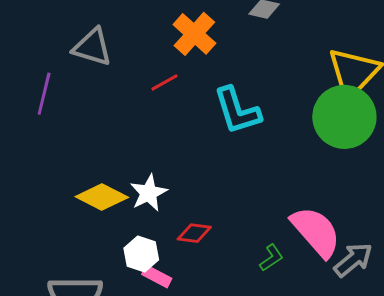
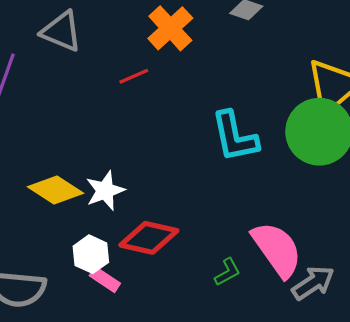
cyan L-shape: (237, 111) -> (235, 137), moved
red diamond: (194, 233) -> (149, 238), size x1.6

